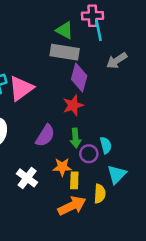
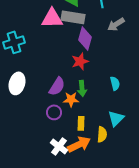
pink triangle: (21, 88) -> (52, 18), moved, turned 35
cyan semicircle: (106, 145) -> (115, 83), moved
purple circle: (89, 154) -> (54, 112), moved
orange star: (62, 167) -> (71, 99), moved
white cross: (27, 178) -> (59, 146), moved

